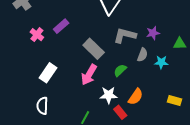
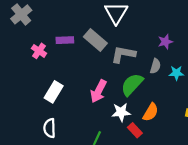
purple rectangle: (61, 26) -> (65, 40), turned 42
gray L-shape: (125, 35) -> (123, 54), moved
gray rectangle: (94, 49) -> (95, 40), moved
green semicircle: (120, 70) -> (132, 84), size x1.6

